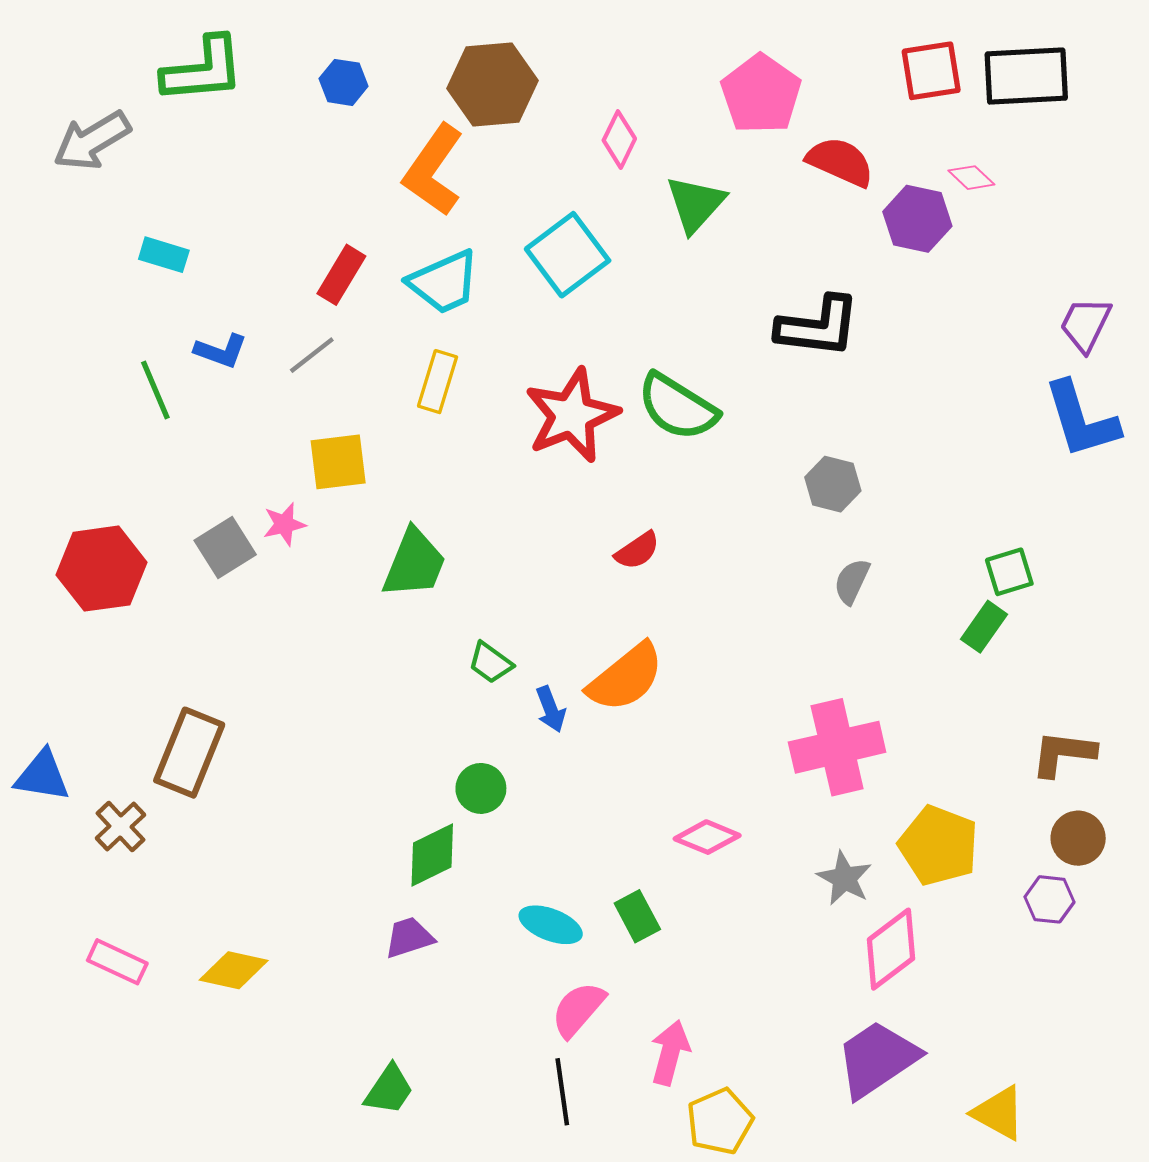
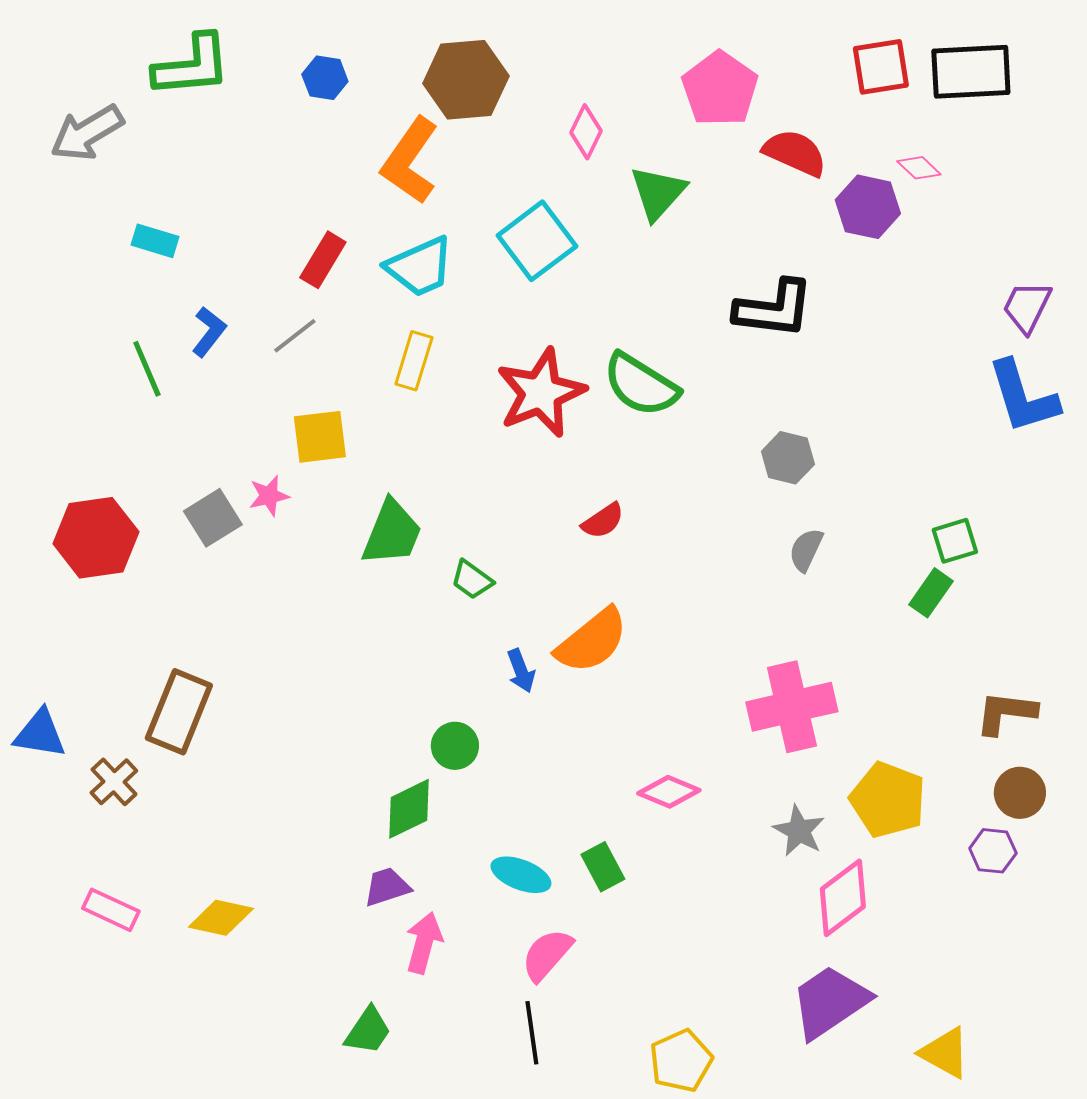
blue L-shape: (221, 351) -> (209, 332), turned -72
green trapezoid: (490, 663) -> (472, 580), moved
pink arrow: (670, 1053) -> (424, 943), moved

